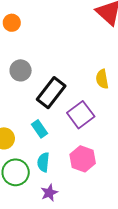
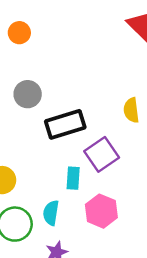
black rectangle: (51, 93) -> (65, 124), turned 32
cyan rectangle: (40, 129) -> (73, 178), moved, turned 36

